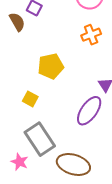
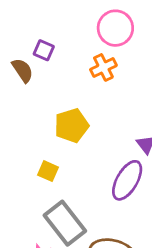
orange cross: (91, 35) -> (103, 67), moved

